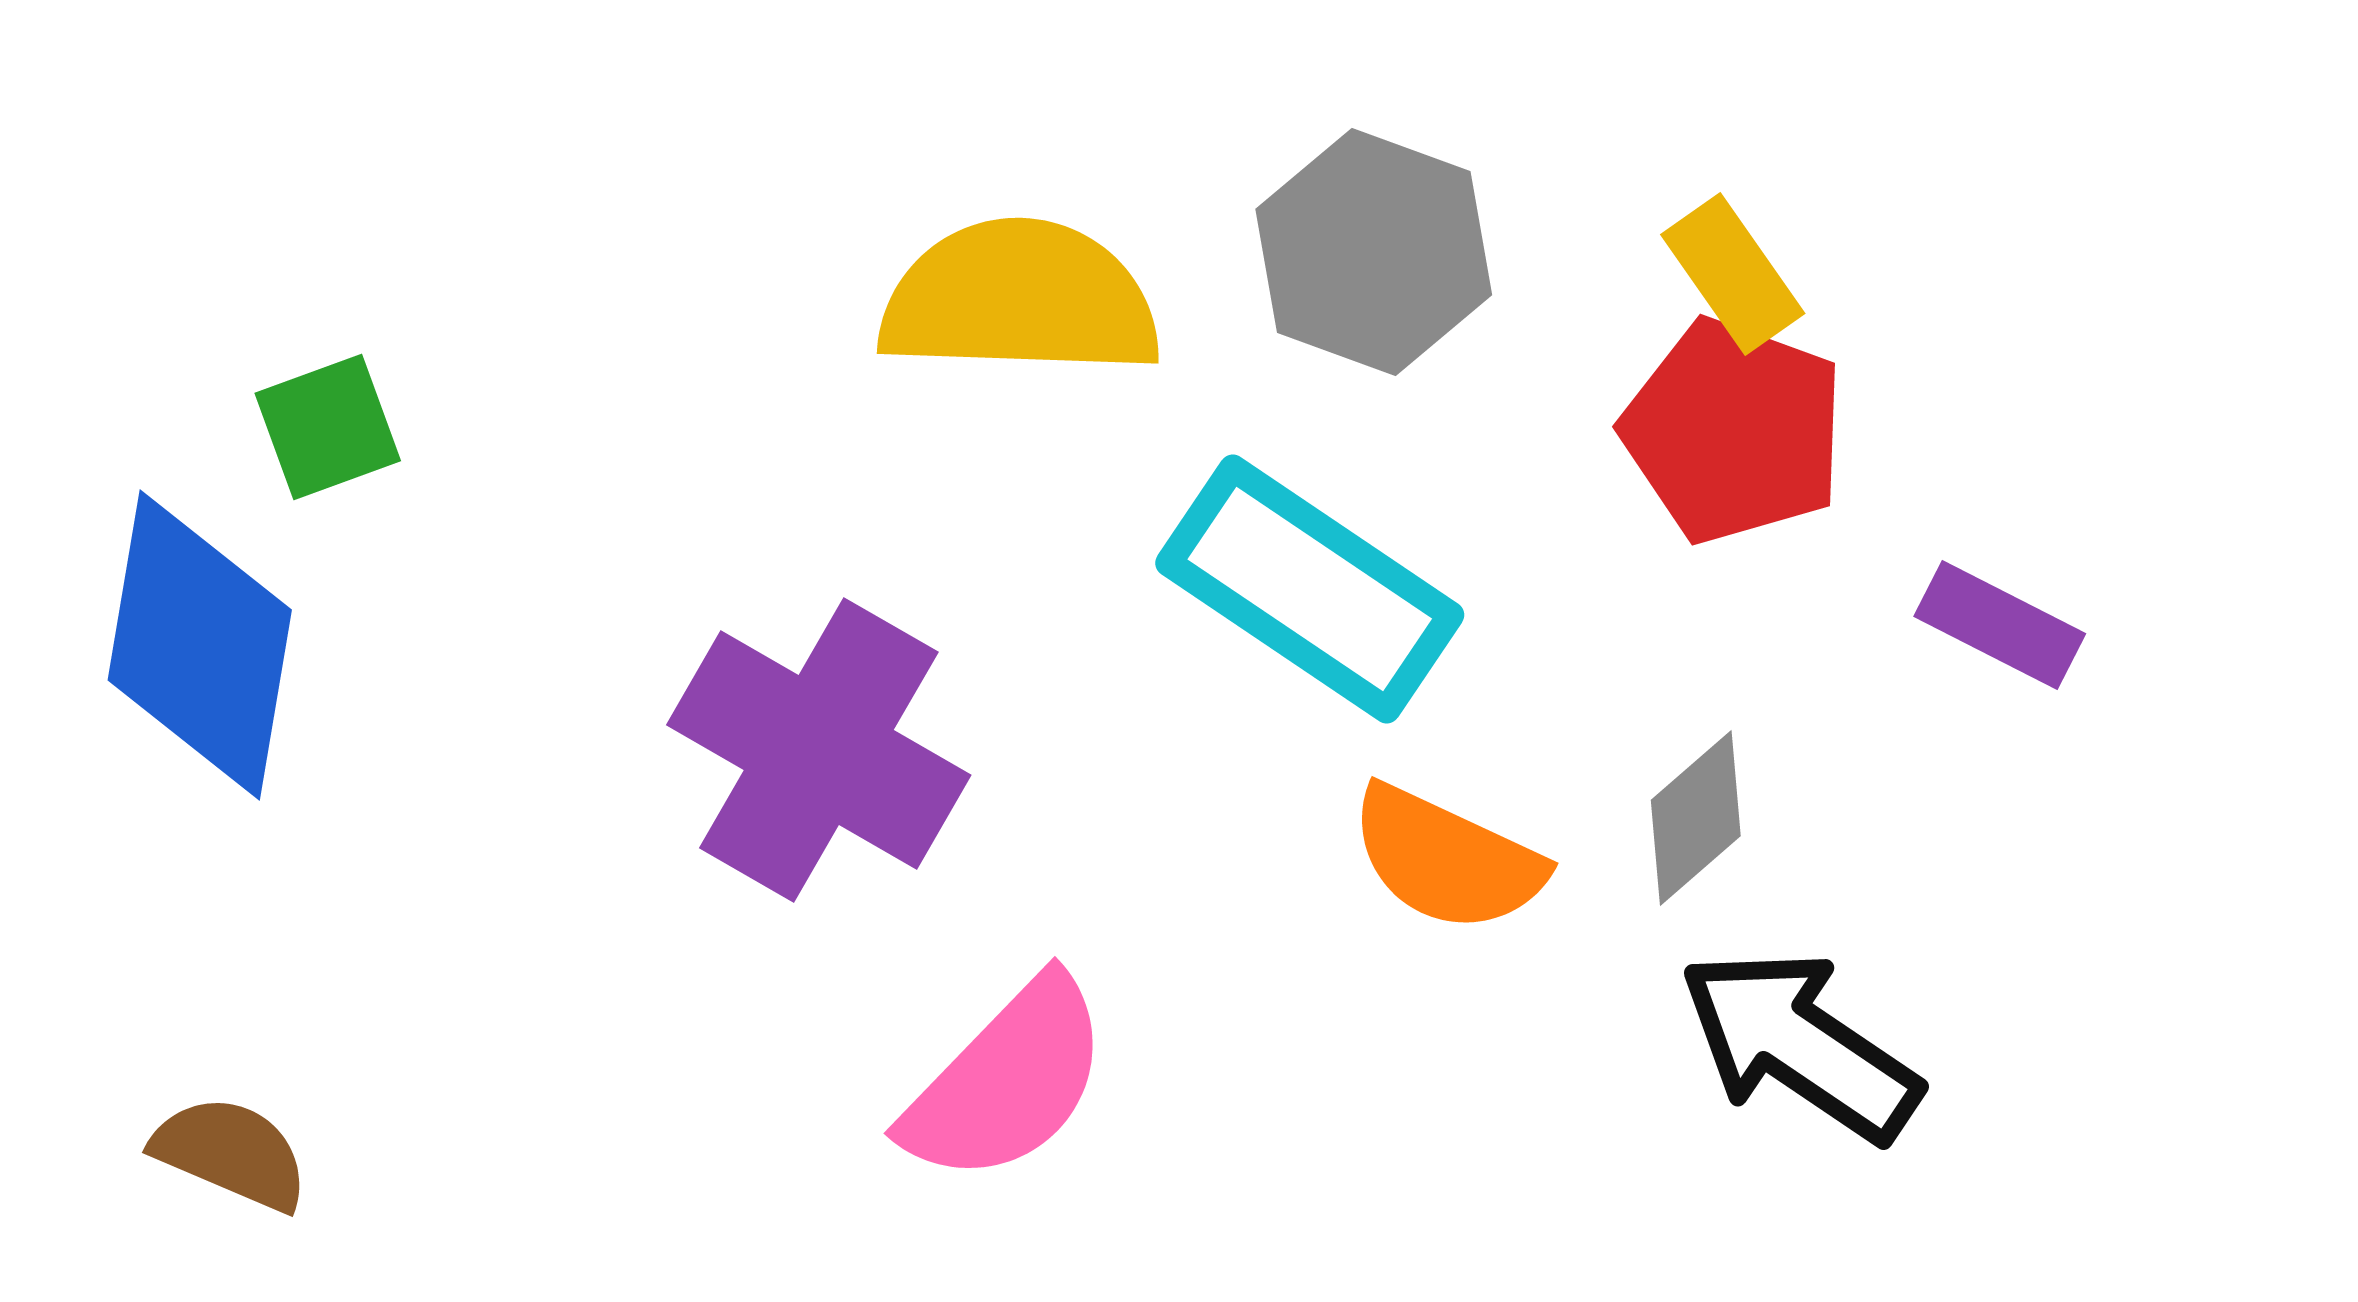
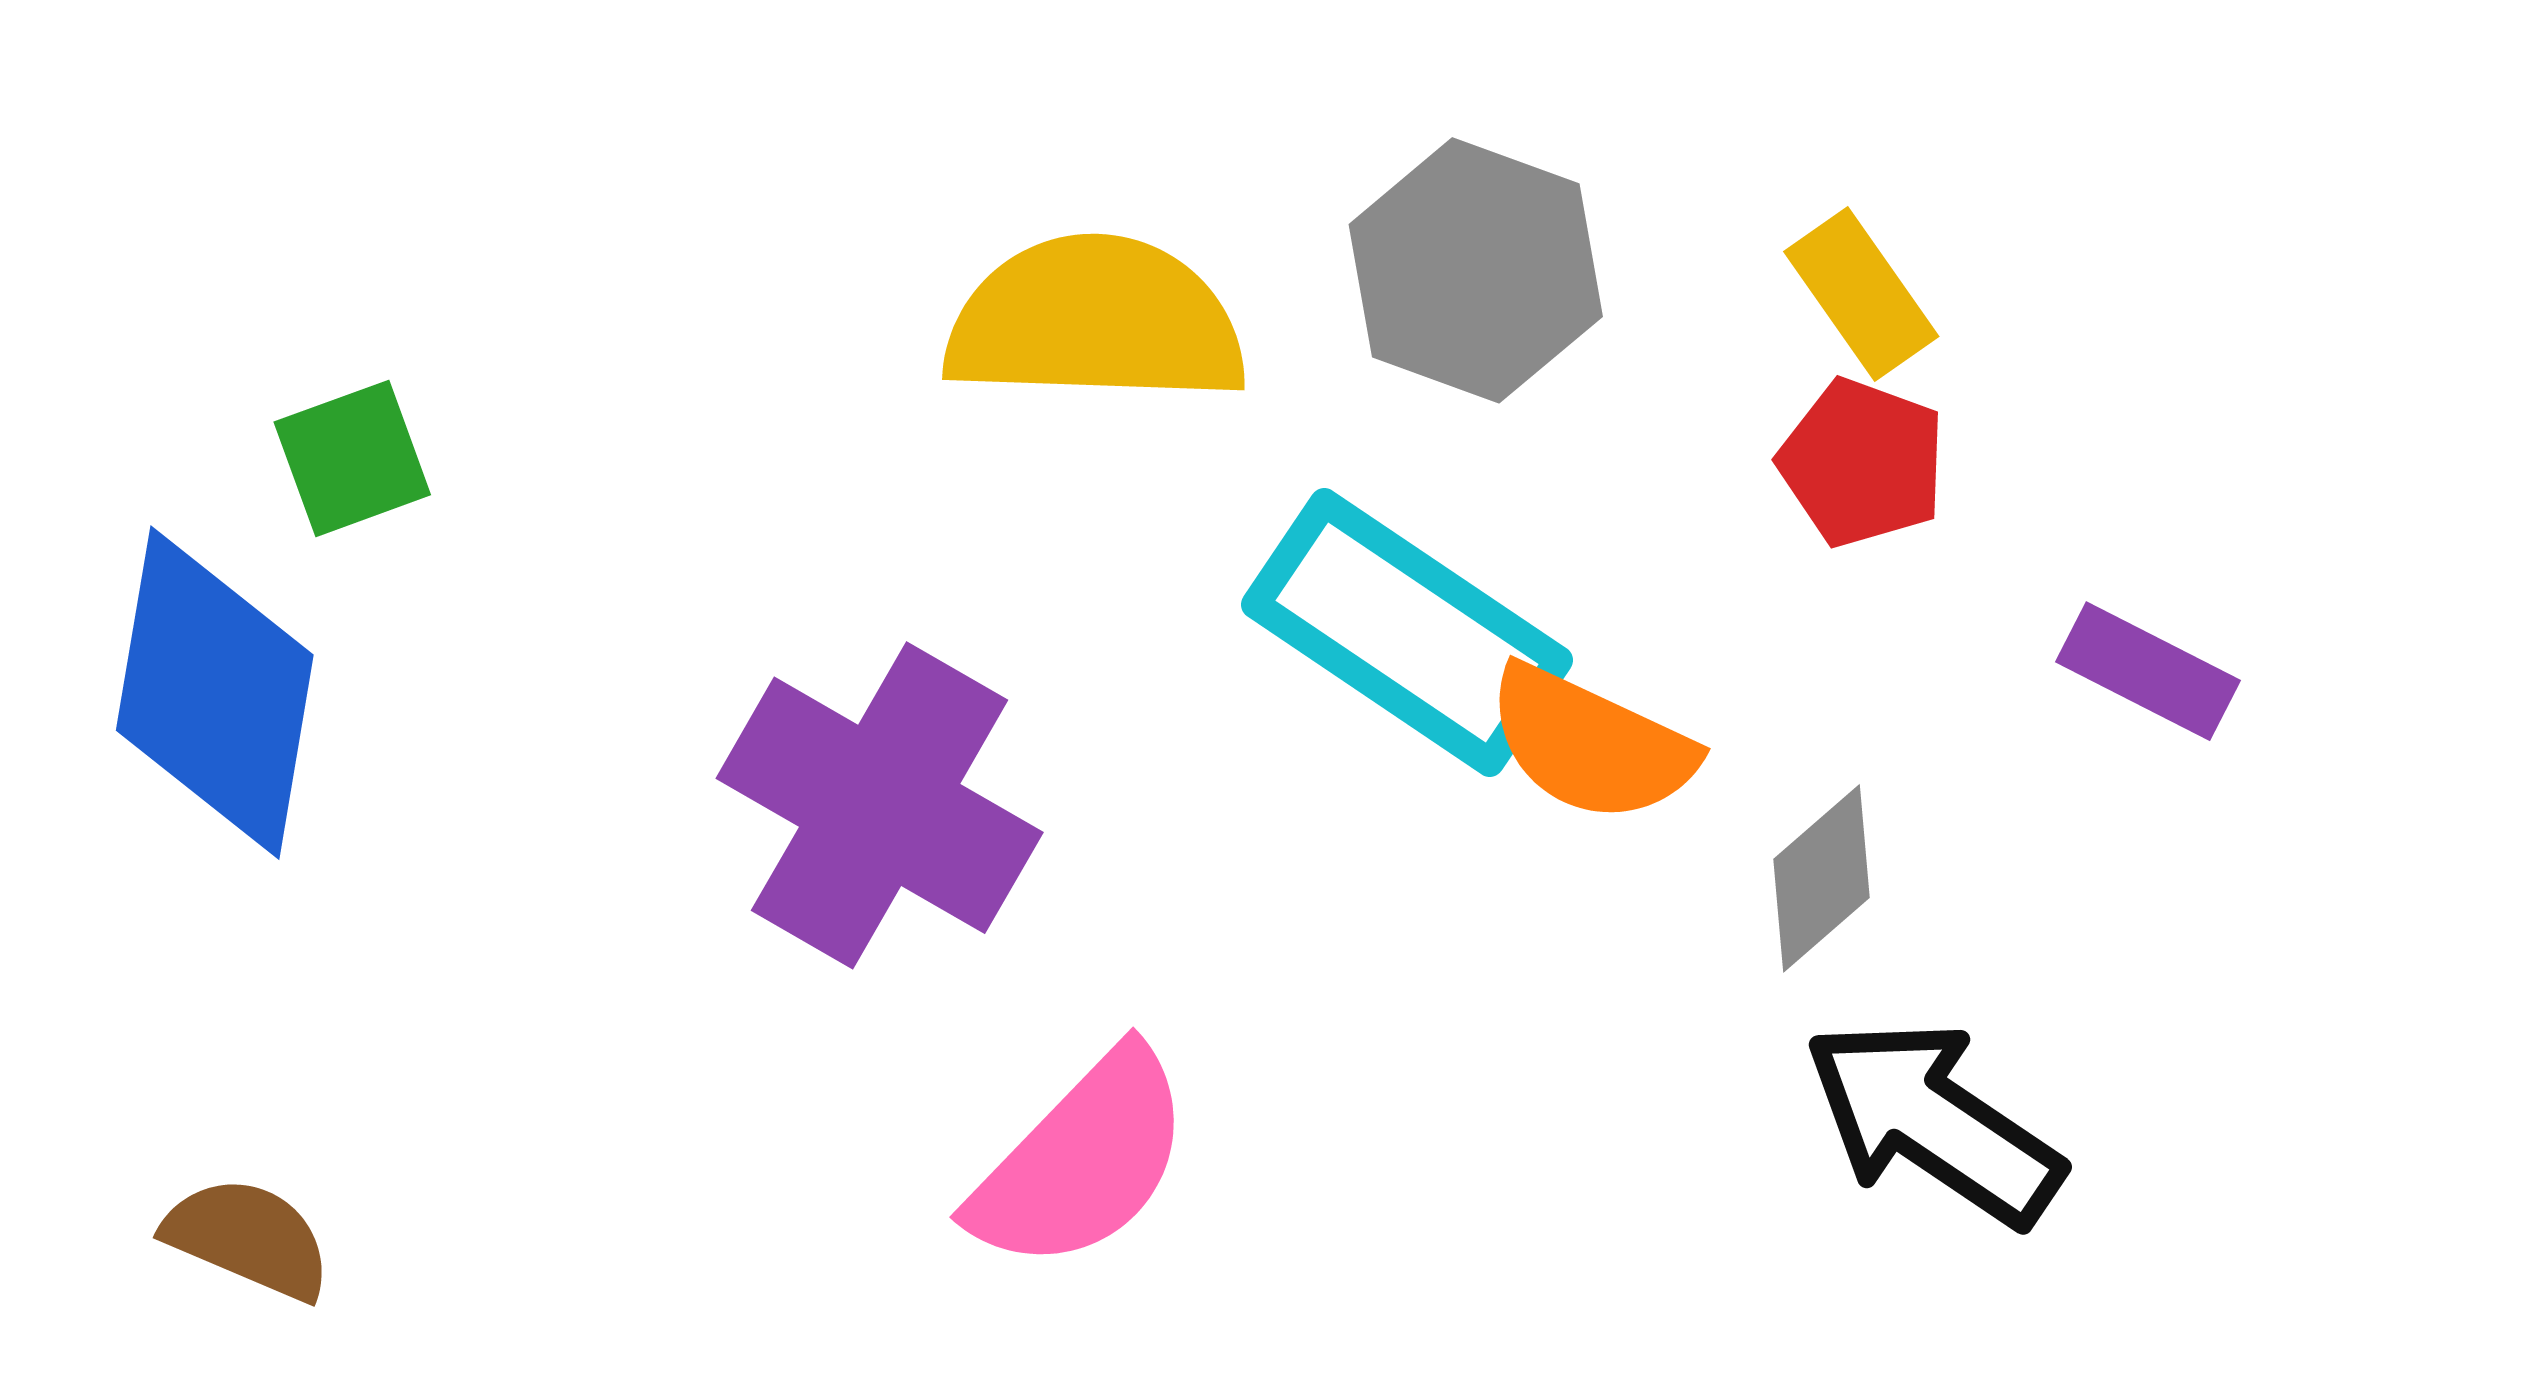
red pentagon: (1734, 431) -> (1862, 463), size x0.7
orange semicircle: (1447, 859) -> (1591, 744), moved

